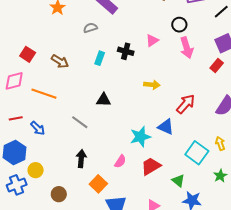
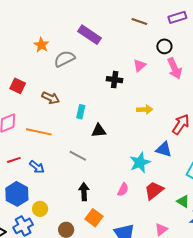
gray semicircle: (90, 28) -> (65, 59), moved, size x1.5
red square: (28, 54) -> (18, 86), moved
cyan rectangle: (100, 58) -> (81, 112), moved
orange square: (98, 184) -> (94, 218), moved

